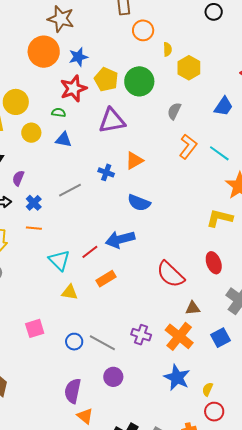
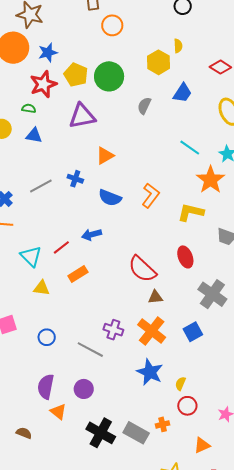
yellow semicircle: (167, 49) -> (178, 46), moved
blue trapezoid: (223, 106) -> (182, 93), moved
orange L-shape: (188, 147) -> (151, 195), moved
blue cross: (106, 172) -> (75, 179), moved
blue arrow: (120, 239) -> (92, 235), size x0.7
brown triangle: (193, 308) -> (155, 297), moved
gray line: (102, 343) -> (90, 350), moved
purple circle: (113, 377) -> (84, 389), moved

